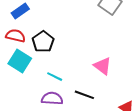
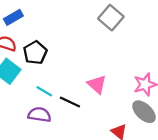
black line: (84, 95) -> (70, 102), moved

